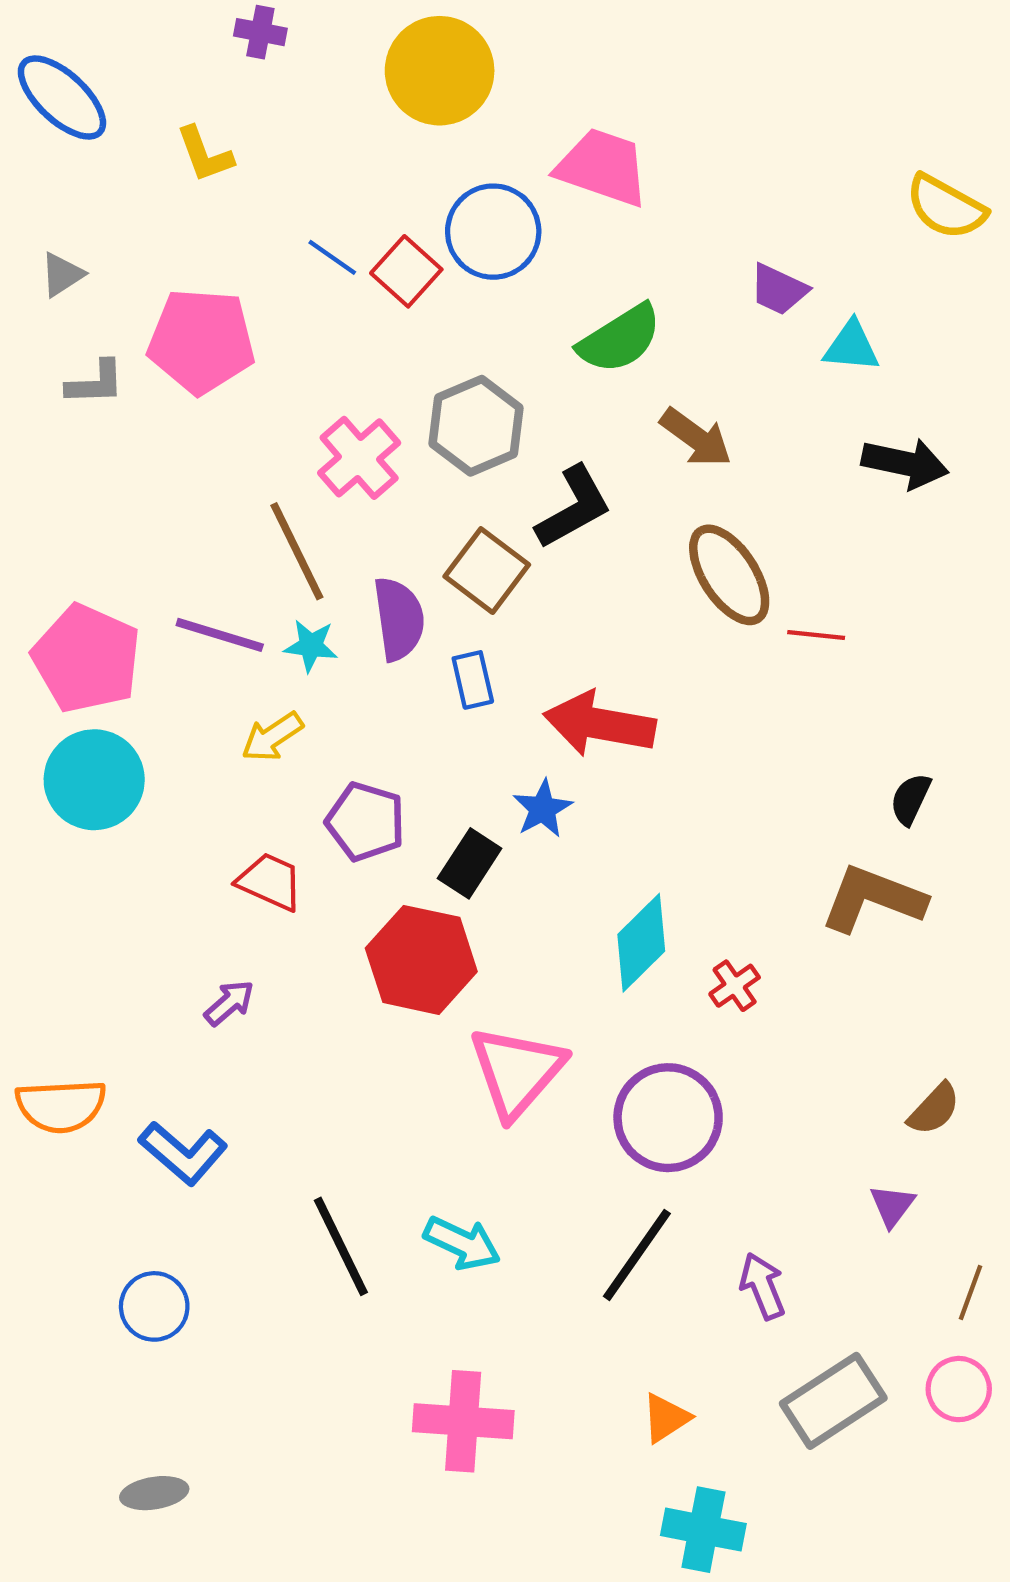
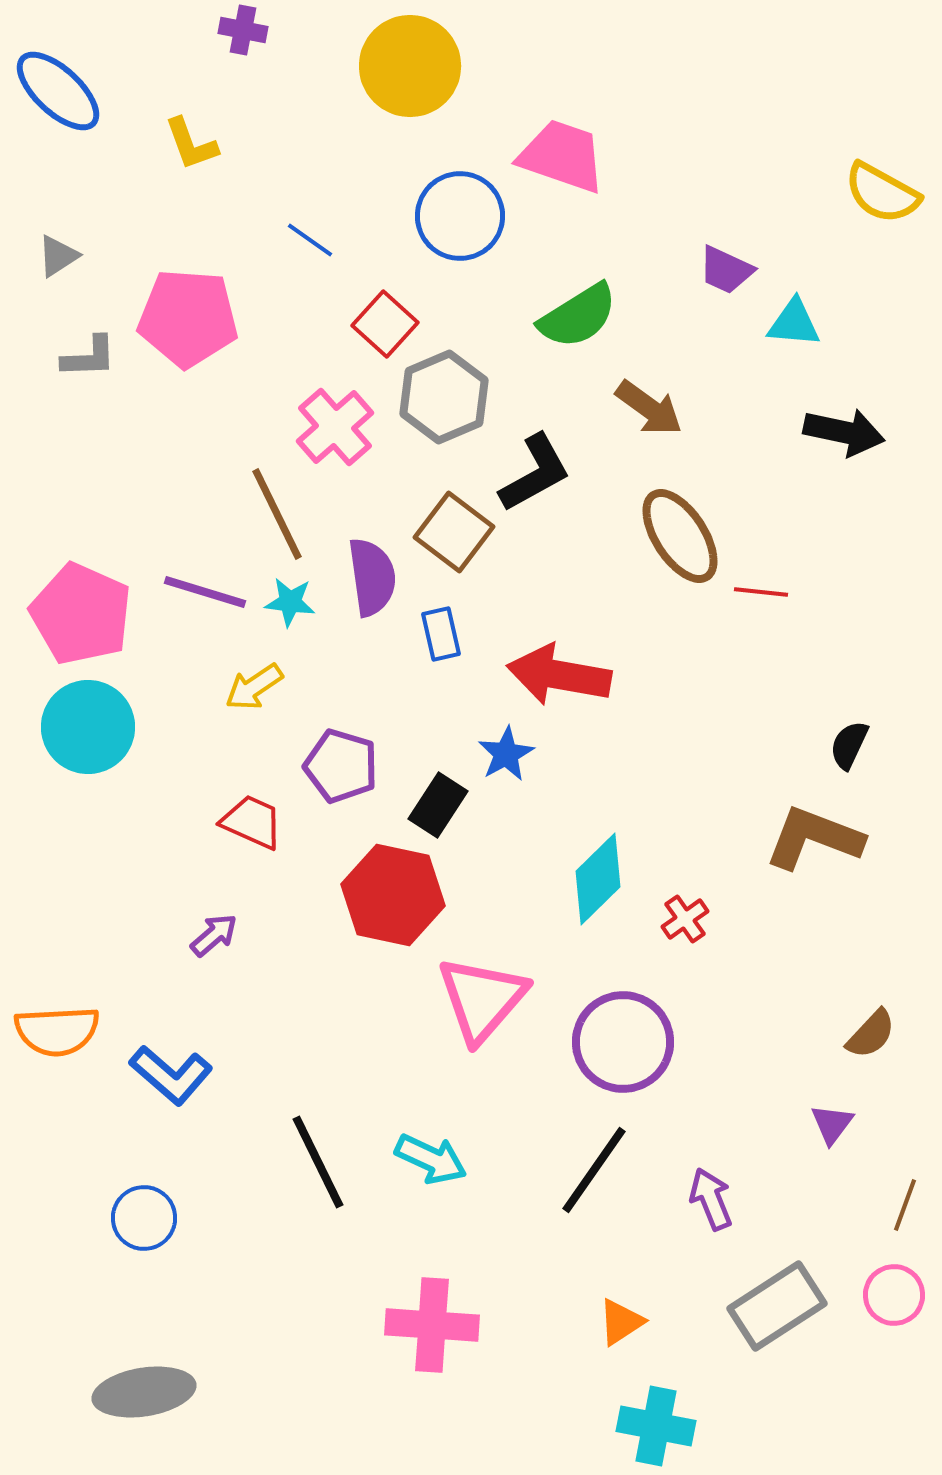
red square: (406, 271) -> (385, 324), moved
gray ellipse: (154, 1493) -> (144, 1392), size x1.6

